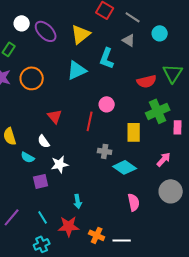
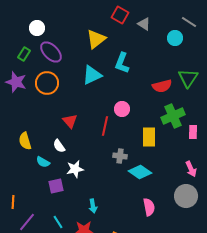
gray line: (133, 17) -> (189, 22), moved
purple ellipse: (46, 31) -> (51, 52), moved
gray triangle: (129, 40) -> (144, 24), moved
pink arrow: (164, 159) -> (191, 169), moved, turned 112

